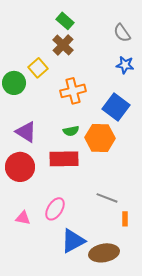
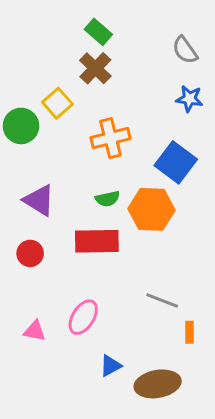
red circle: (20, 167) -> (30, 253), size x0.6
blue triangle: (73, 241) -> (111, 366), size x0.6

